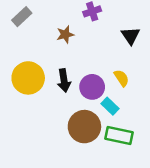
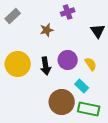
purple circle: (92, 87) -> (68, 60), moved

